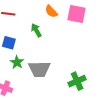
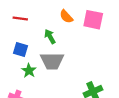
gray trapezoid: (39, 69) -> (52, 61), moved

